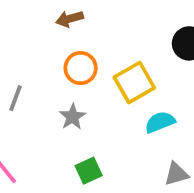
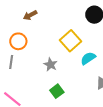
orange circle: (81, 68) -> (18, 41), moved
gray star: (73, 117) -> (50, 65), moved

